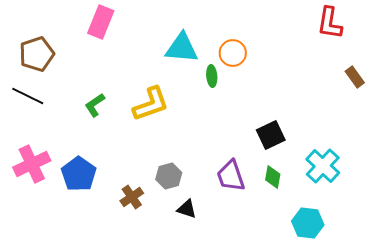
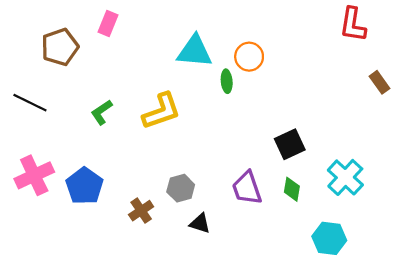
pink rectangle: (101, 22) -> (108, 23), size x0.7
brown pentagon: (37, 54) -> (60, 47), moved

